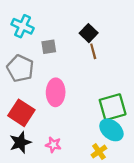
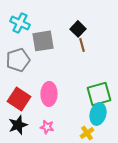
gray square: (49, 47) -> (43, 41), size x1.6
gray pentagon: (20, 68) -> (18, 60), turned 30
pink ellipse: (56, 92) -> (49, 94), moved
cyan ellipse: (111, 130) -> (98, 114), turned 65

